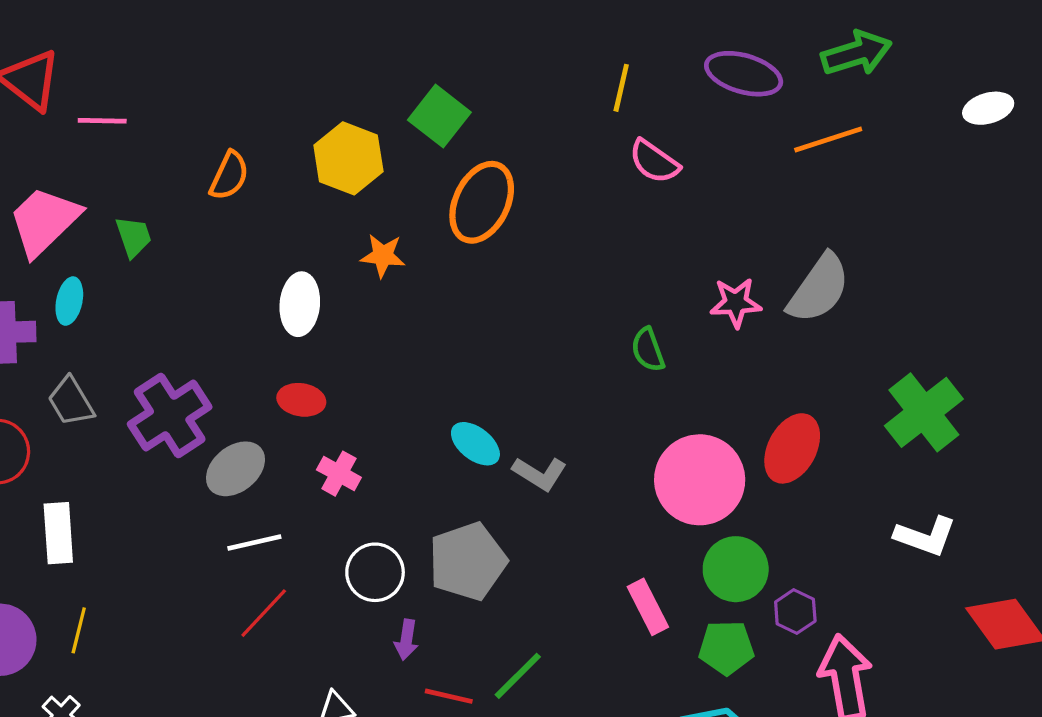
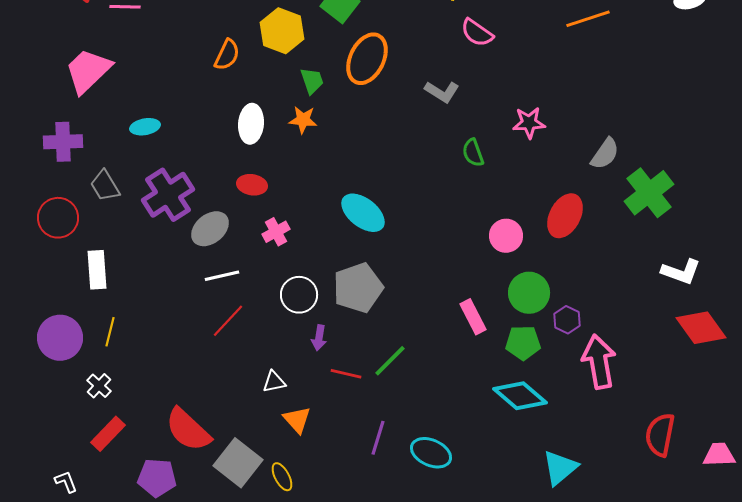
orange semicircle: (229, 176) -> (227, 55), moved
green trapezoid: (134, 237) -> (312, 81), moved
orange star: (383, 256) -> (303, 120), moved
gray semicircle: (819, 289) -> (605, 154), moved, size x0.7
cyan ellipse: (69, 301) -> (145, 127), moved, turned 68
cyan ellipse: (475, 444) -> (363, 213), size x1.4
pink cross: (339, 474) -> (276, 232), turned 32
gray L-shape: (540, 474) -> (442, 92), moved
pink circle: (700, 480) -> (506, 236), size x0.6
white L-shape: (925, 536) -> (681, 272), moved

